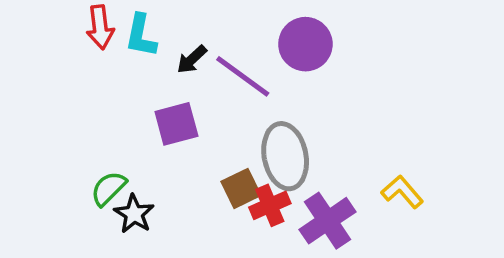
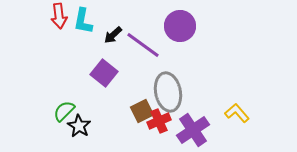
purple square: (176, 124) -> (104, 73), turned -36

